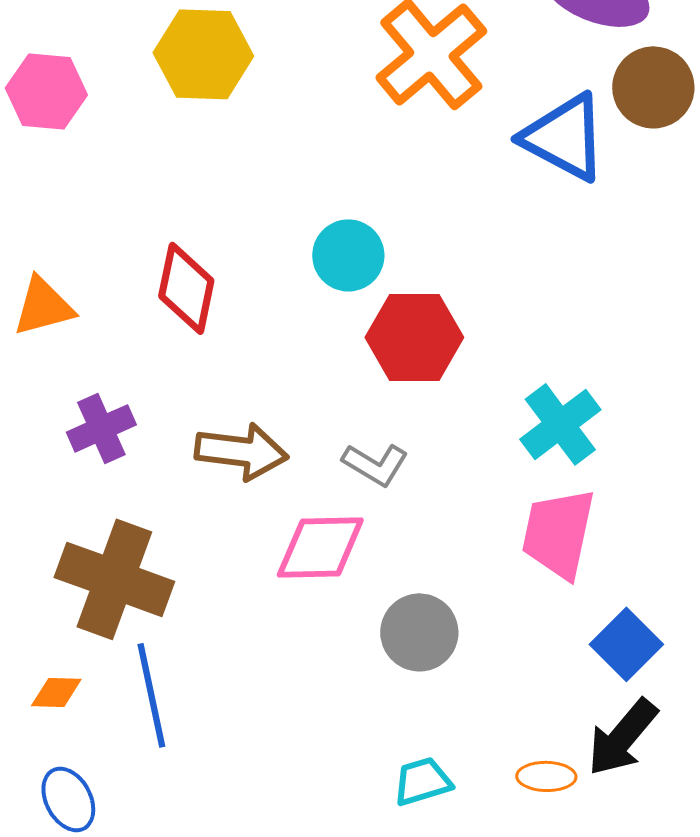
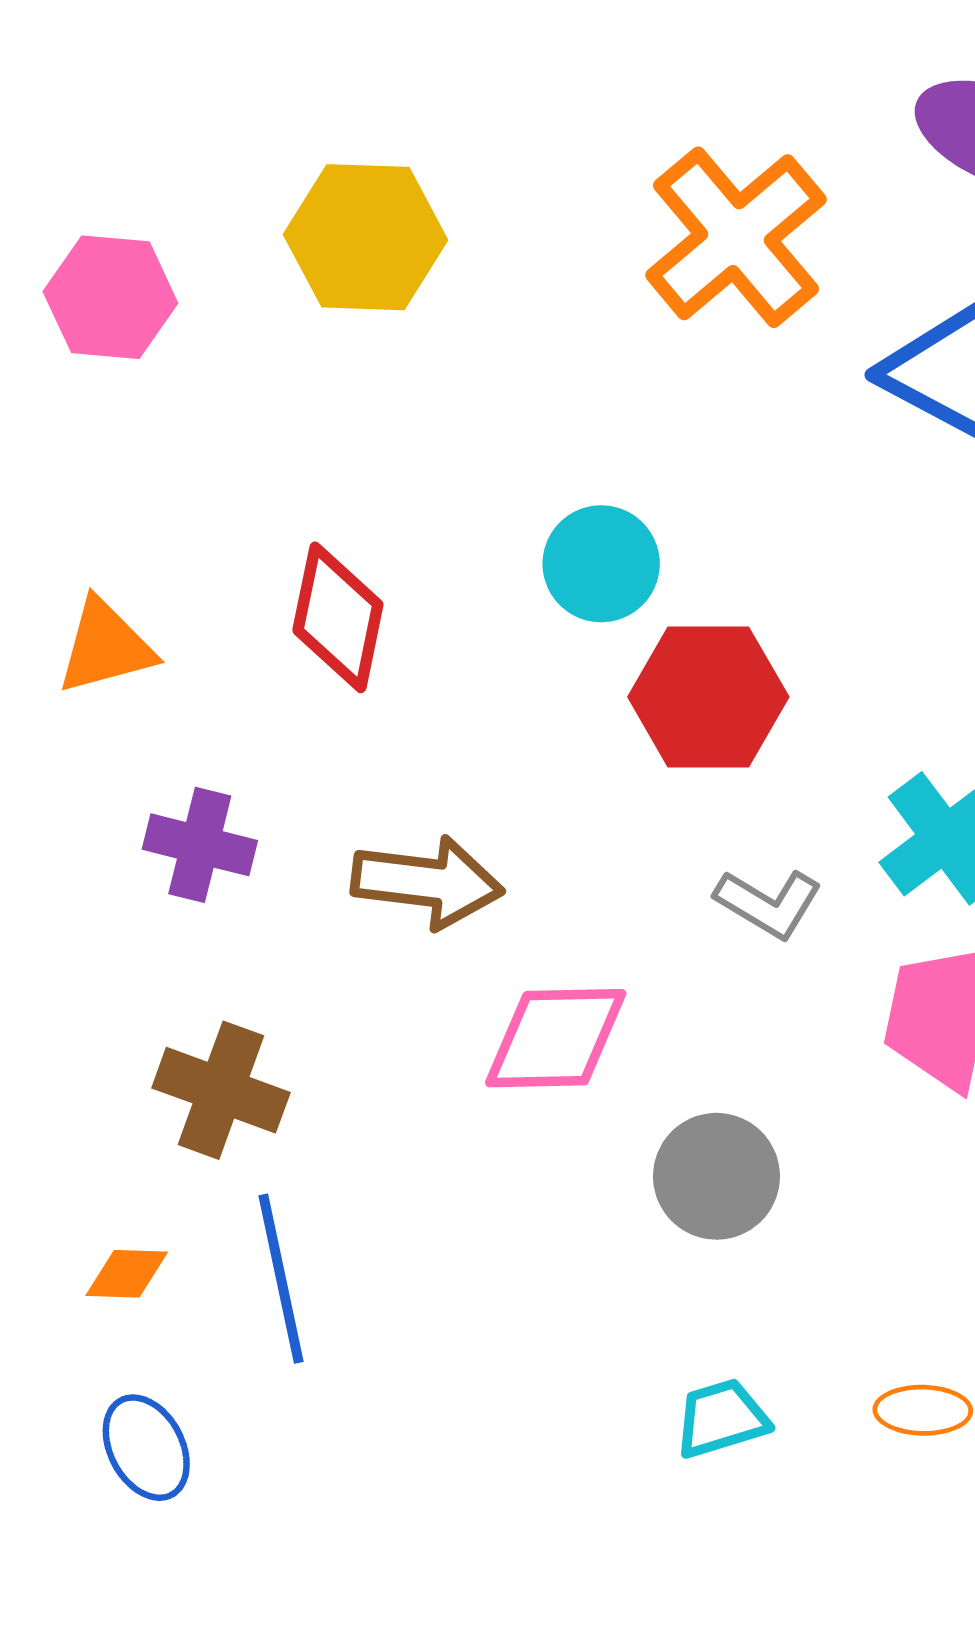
purple cross: (101, 428) -> (200, 845), turned 38
gray L-shape: (375, 464) -> (768, 903), moved
brown cross: (114, 579) -> (221, 1090), size x0.7

